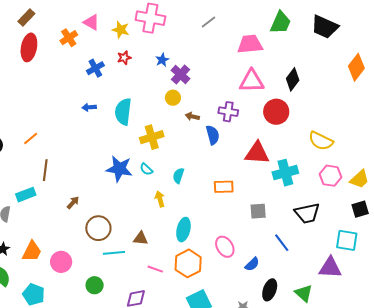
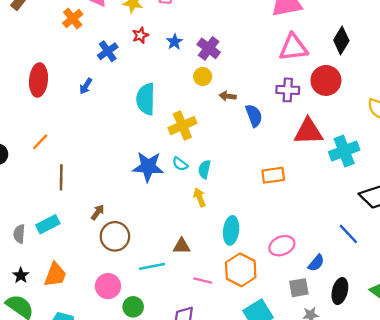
red ellipse: (29, 47) -> (38, 80), moved
blue star: (162, 60) -> (175, 42), moved
blue arrow: (89, 107) -> (86, 86), moved, turned -48
purple cross: (228, 112) -> (288, 90), moved
cyan semicircle: (178, 176) -> (204, 169), moved
cyan rectangle: (26, 195) -> (48, 224), moved
gray square: (258, 211) -> (299, 288), moved
brown circle: (98, 228) -> (115, 236), moved
pink ellipse: (225, 247) -> (282, 246), turned -75
pink circle: (61, 262) -> (108, 286), moved

